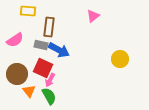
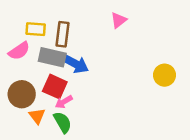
yellow rectangle: (28, 11) -> (36, 29), moved
gray rectangle: (41, 45) -> (52, 57), size x1.5
yellow circle: (120, 59) -> (165, 75), moved
pink arrow: (50, 80) -> (64, 102), turned 32

